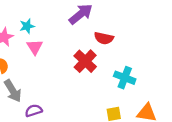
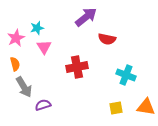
red cross: (85, 61) -> (77, 67), moved, turned 35

